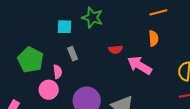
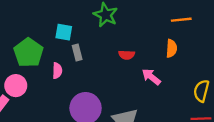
cyan square: (64, 27) -> (64, 32), moved
pink arrow: (140, 65) -> (151, 77), size x0.7
pink circle: (49, 90) -> (16, 86), moved

